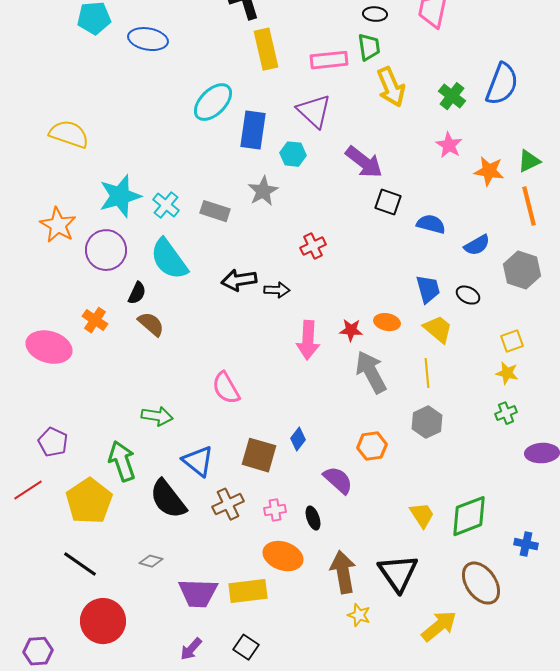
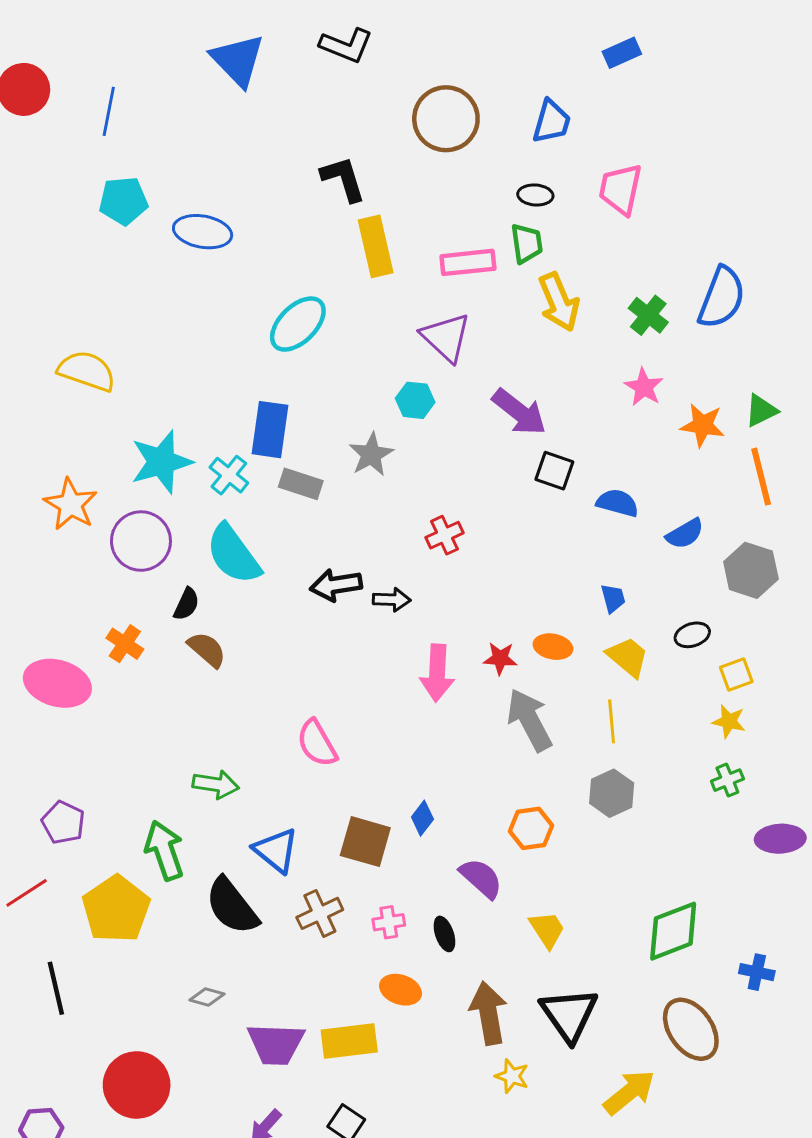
blue rectangle: (253, 130) -> (270, 430), moved
blue trapezoid: (428, 289) -> (613, 598), size x0.7
black ellipse: (468, 295) -> (692, 635), moved, turned -45
yellow trapezoid: (422, 515) -> (547, 930), moved
orange ellipse: (283, 556) -> (400, 990), size x0.7
black line: (80, 564) -> (56, 988), moved, turned 42

